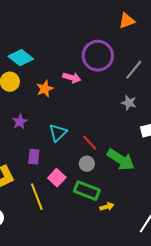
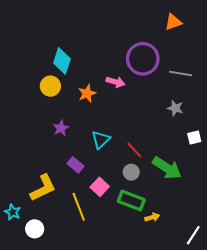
cyan diamond: (21, 58) -> (62, 61), turned 70
gray line: (134, 70) -> (181, 73), turned 60
purple rectangle: (34, 157) -> (76, 165), turned -56

